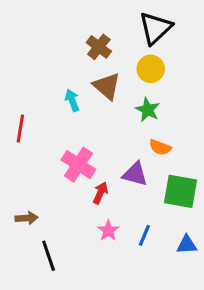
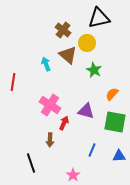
black triangle: (155, 28) -> (99, 18), turned 30
yellow circle: (151, 69) -> (87, 43), moved
orange semicircle: (160, 147) -> (112, 94), moved, turned 112
brown arrow: (27, 218) -> (50, 140), moved, turned 96
pink star: (108, 231) -> (73, 175), moved

